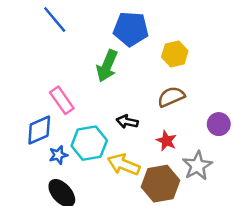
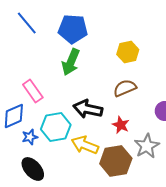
blue pentagon: (131, 29) -> (73, 29), moved
black arrow: (127, 122) -> (88, 109), size x1.6

